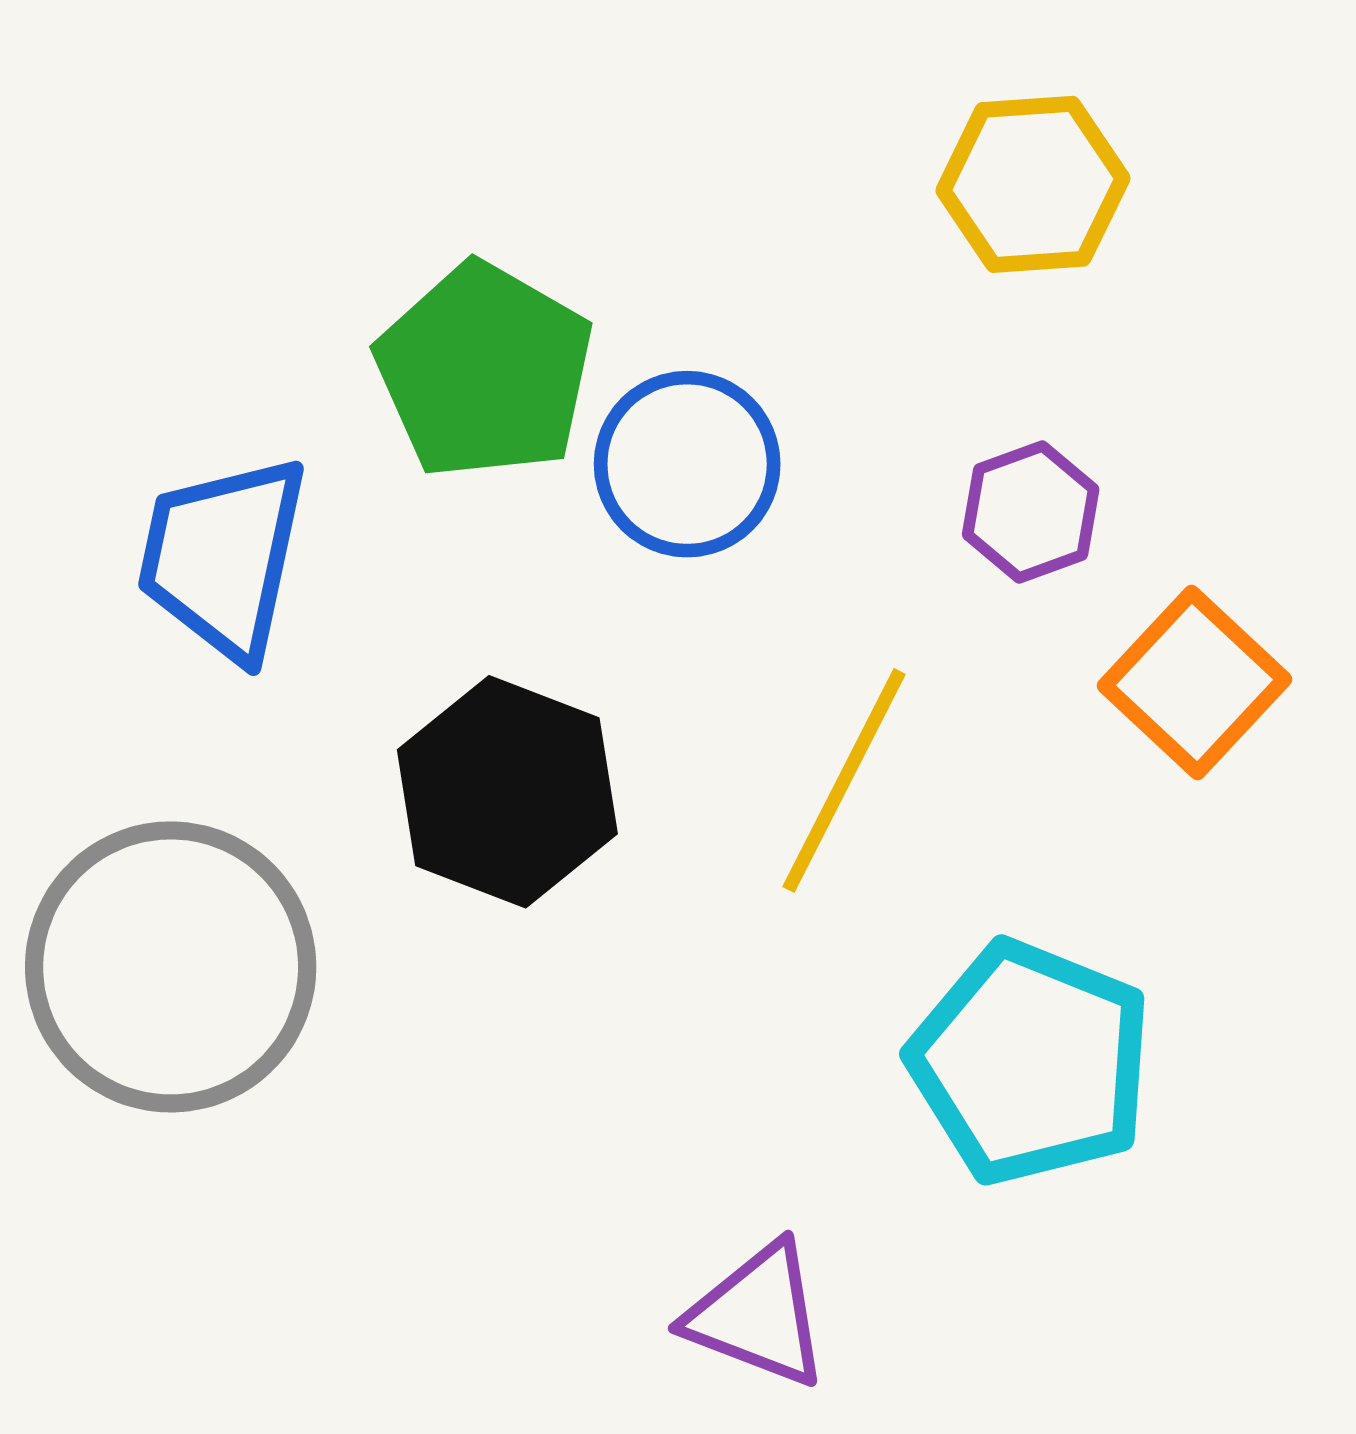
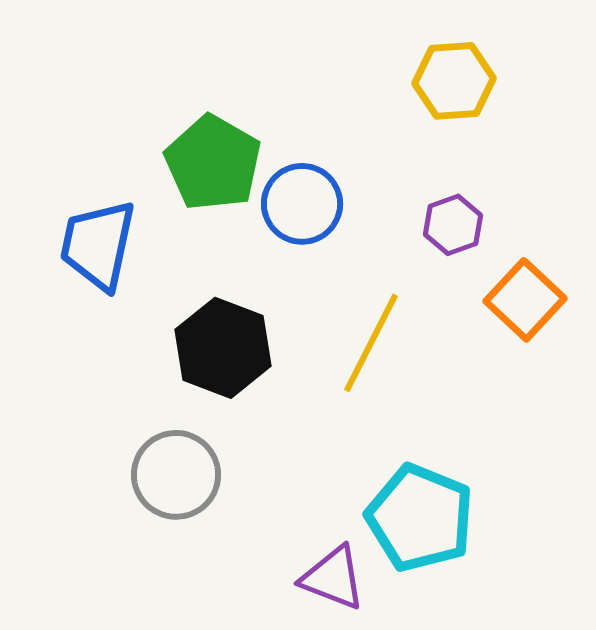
gray circle: (171, 967) -> (176, 475), moved, size x0.7
cyan pentagon: (1031, 1063) -> (420, 518), moved

